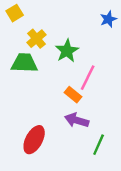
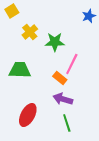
green star: (67, 51) -> (55, 42), turned 30
green trapezoid: (24, 63) -> (20, 70), moved
green line: (99, 145) -> (67, 123), moved, turned -42

